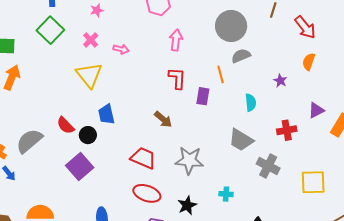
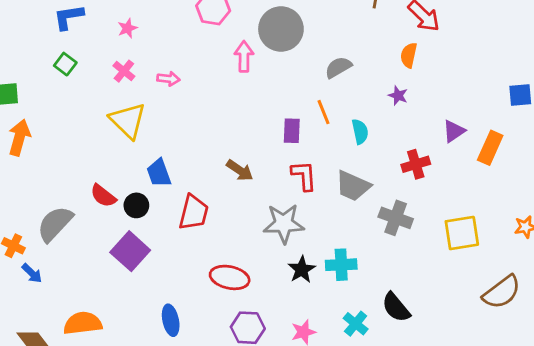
gray circle: (231, 26) -> (281, 29), moved
green square: (50, 30) -> (65, 64), size x0.6
orange semicircle: (309, 62) -> (409, 55), moved
orange line: (221, 74) -> (324, 112), moved
red L-shape: (177, 78) -> (304, 176), moved
red trapezoid: (143, 158) -> (194, 212), moved, turned 88
cyan cross: (226, 194) -> (341, 265), size x1.5
black star: (187, 205) -> (302, 270), moved

